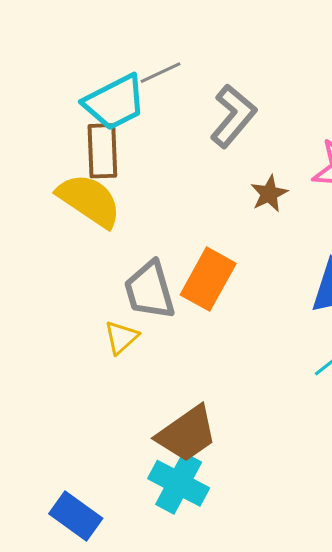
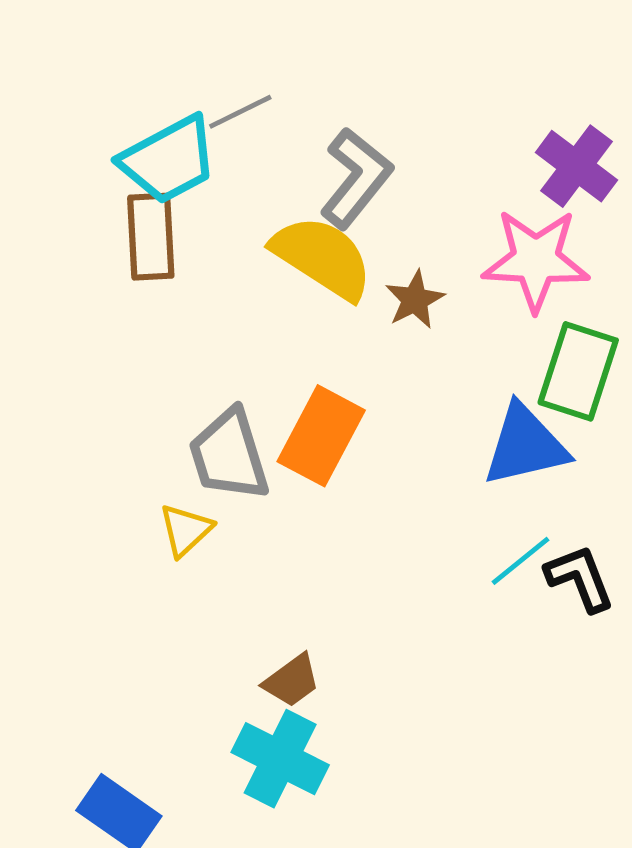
yellow semicircle: (89, 200) -> (322, 257), moved
brown trapezoid: (187, 434) -> (292, 681), size x0.6

